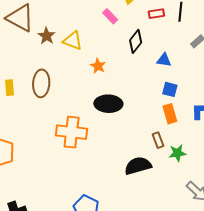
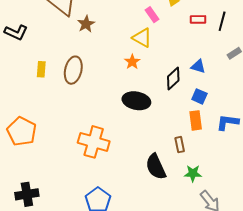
yellow triangle: (73, 41) -> (142, 38), moved
black diamond: (136, 41) -> (173, 79), moved
orange cross: (72, 132) -> (94, 142), moved
green star: (177, 153) -> (193, 173), moved
black semicircle: (138, 166) -> (156, 167), turned -108

